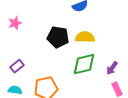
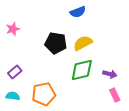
yellow semicircle: (85, 37) -> (83, 43), turned -30
purple arrow: (112, 68) -> (110, 74), turned -112

